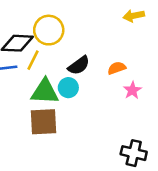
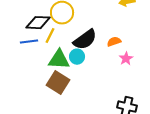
black semicircle: (79, 65) -> (85, 40), size x1.4
brown square: (43, 122) -> (58, 83), turned 35

